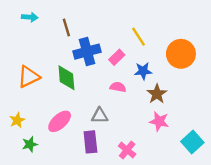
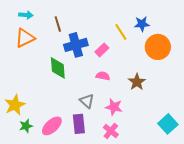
blue star: (143, 71) -> (142, 24), moved
orange triangle: (29, 77) -> (25, 38), moved
gray triangle: (100, 116) -> (87, 101), turned 42
yellow star: (17, 120) -> (15, 105), size x1.5
pink ellipse: (60, 121) -> (52, 126), moved
pink star: (159, 121) -> (114, 107), moved

